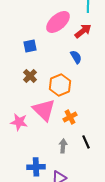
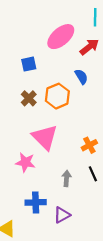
orange hexagon: (60, 85) -> (57, 96), moved
orange cross: (70, 117) -> (89, 145), moved
pink star: (19, 122) -> (25, 162), moved

